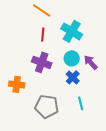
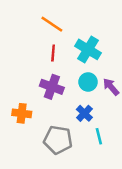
blue cross: (73, 77) -> (84, 113), moved

